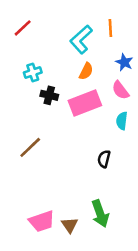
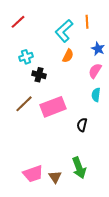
pink semicircle: (120, 90) -> (95, 71), turned 70
pink rectangle: (85, 103) -> (53, 107), moved
brown line: (30, 147) -> (24, 104), moved

